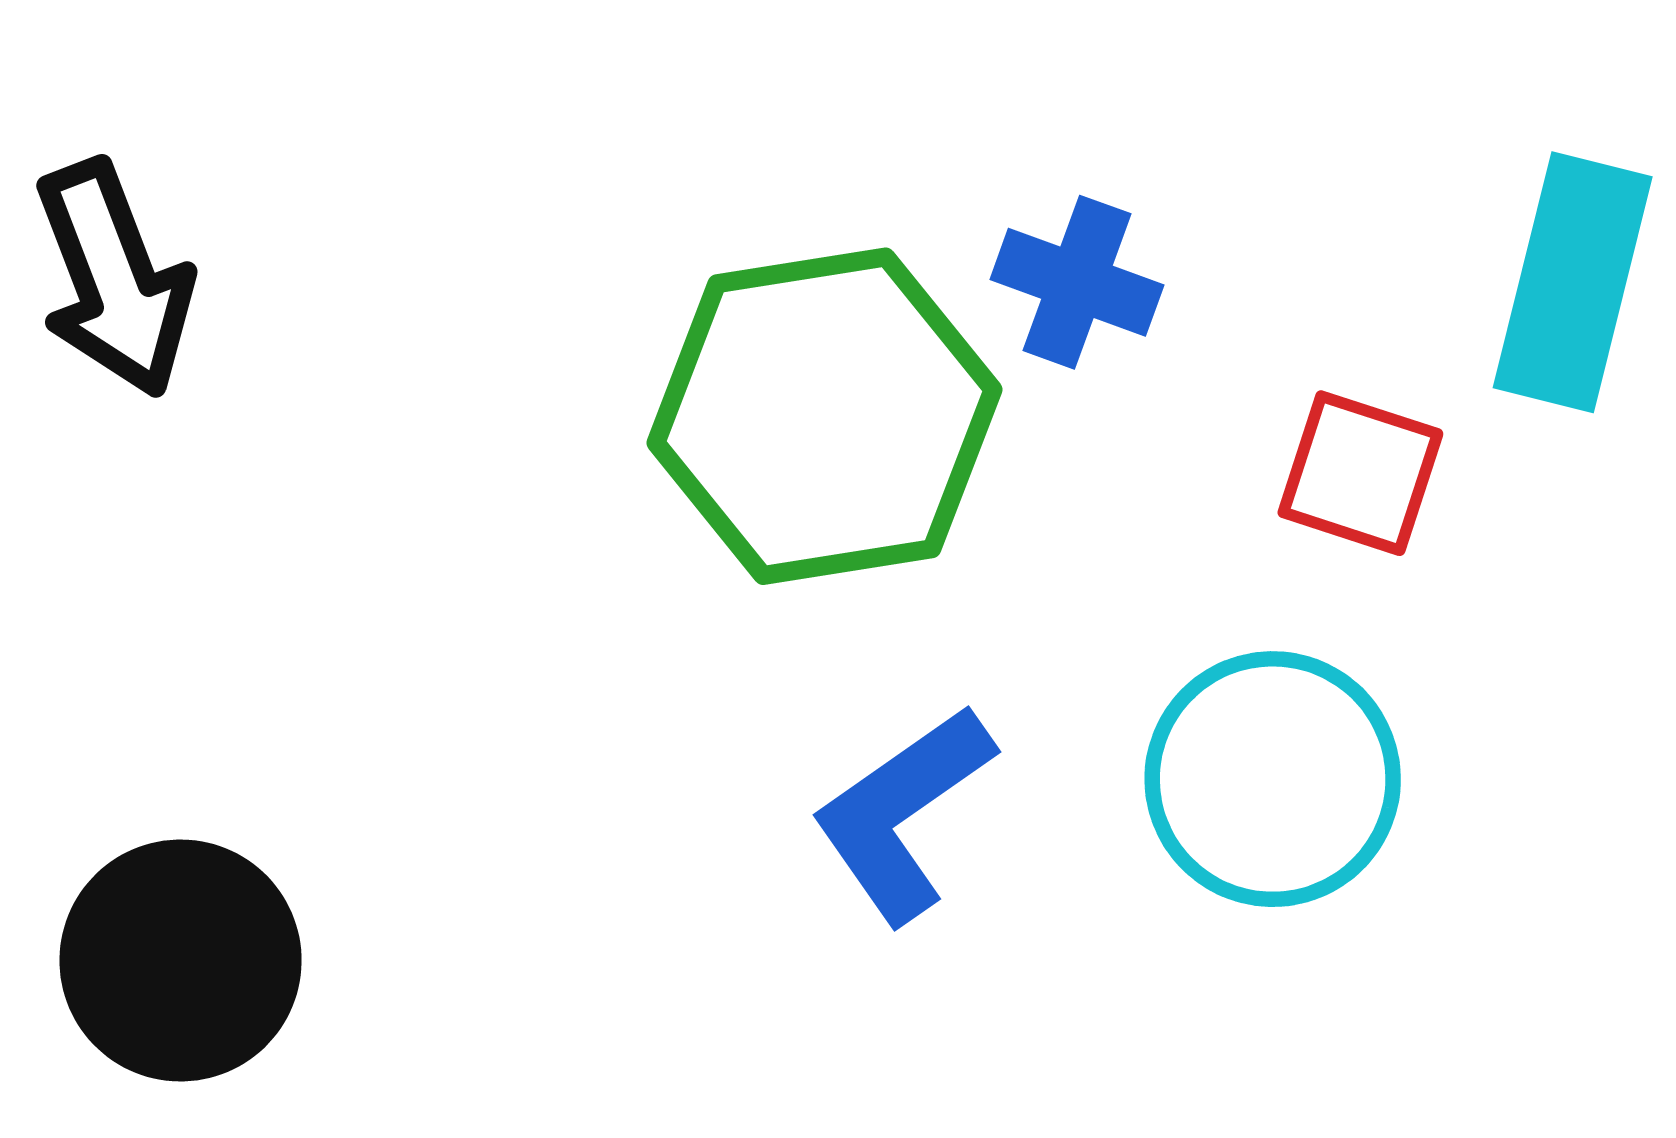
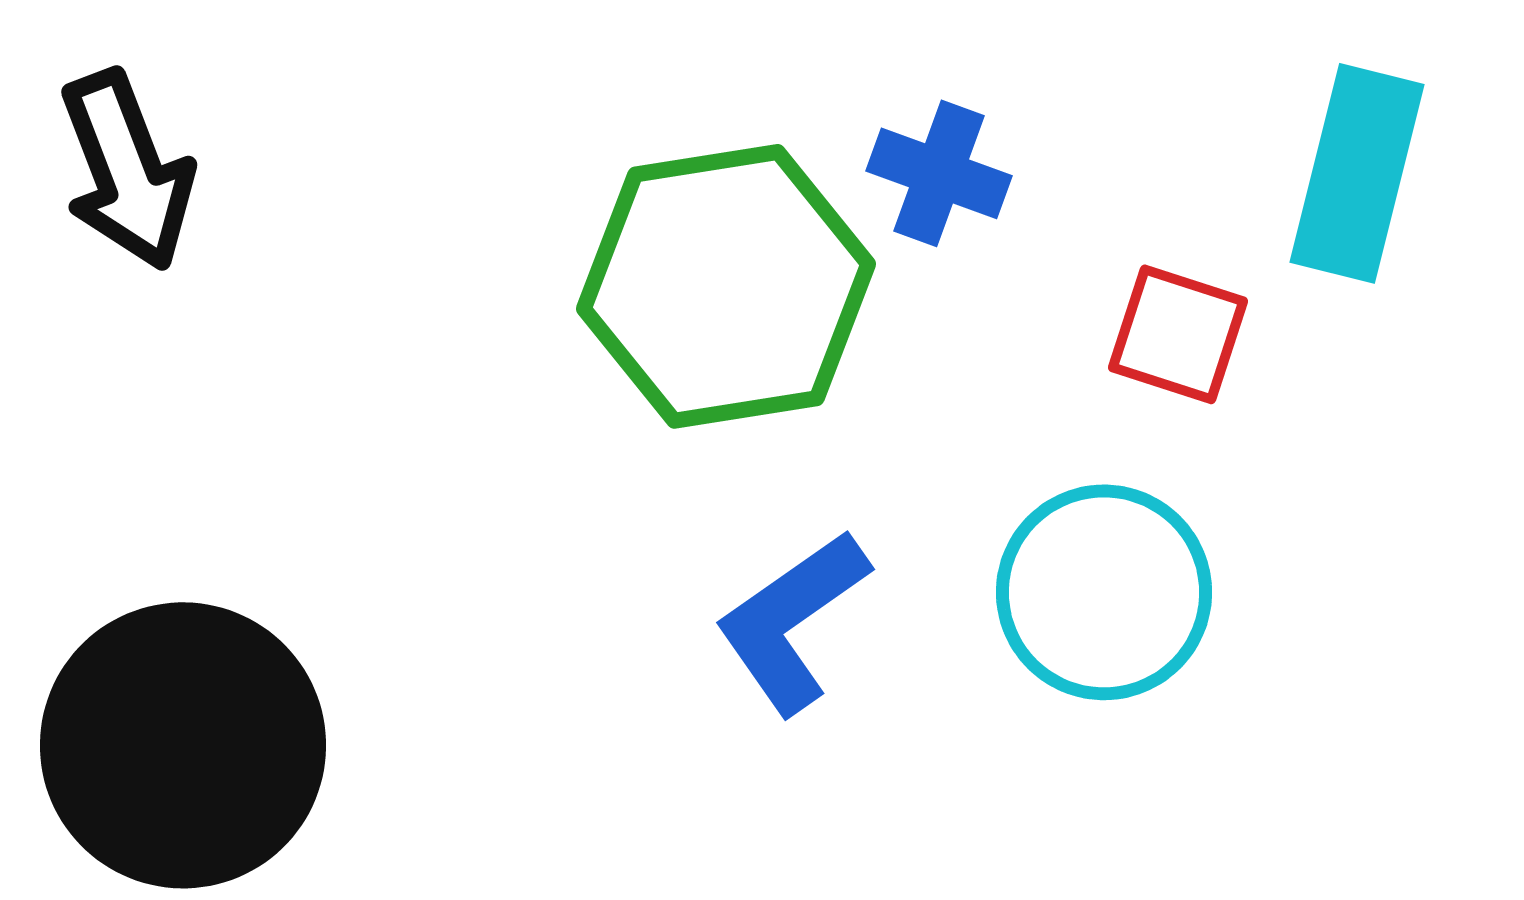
black circle: (181, 961) -> (183, 745), size x1.4

